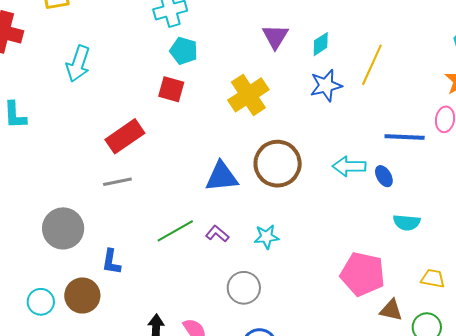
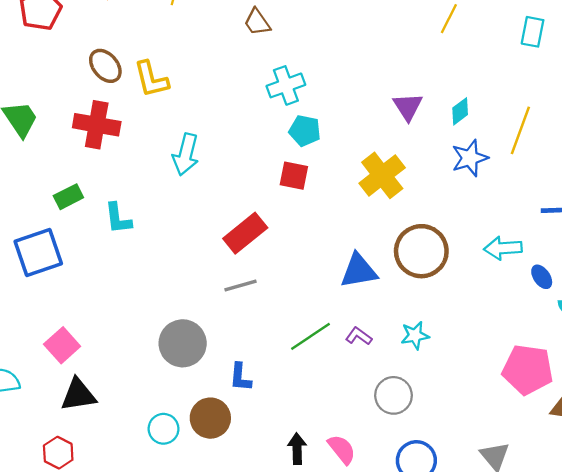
blue ellipse: (384, 176) -> (542, 277), moved

